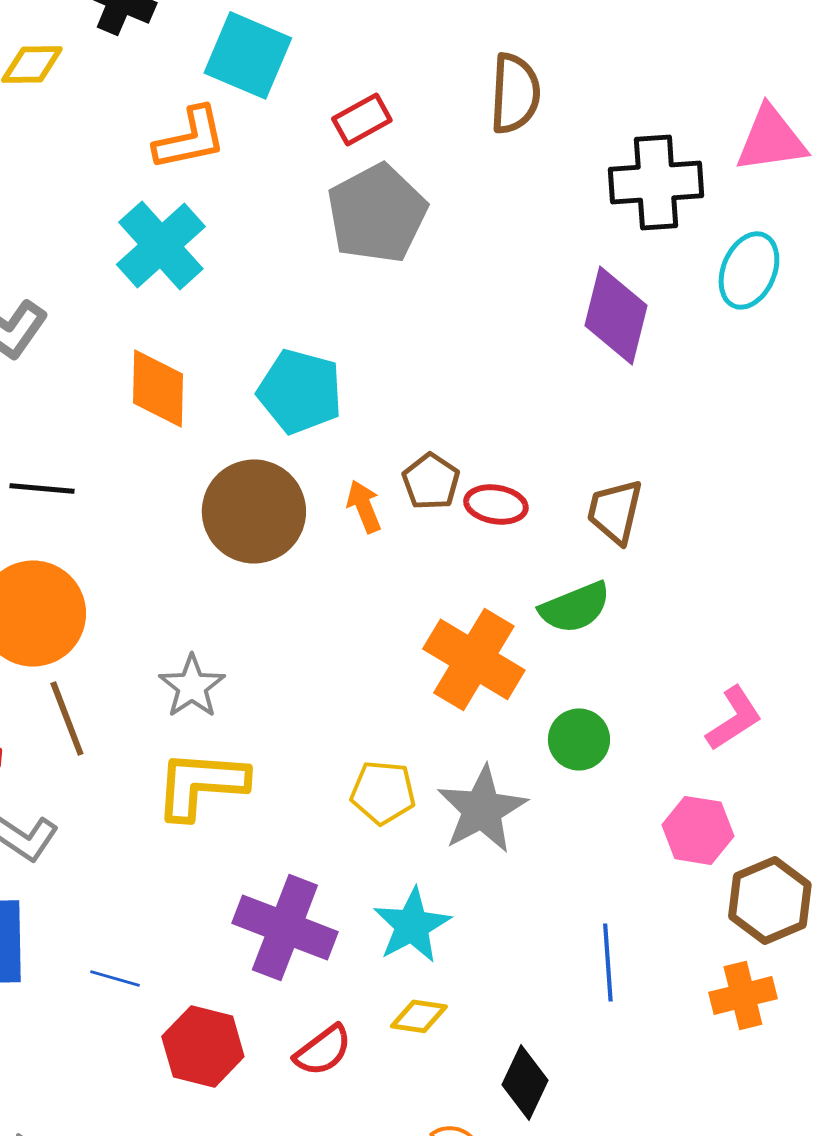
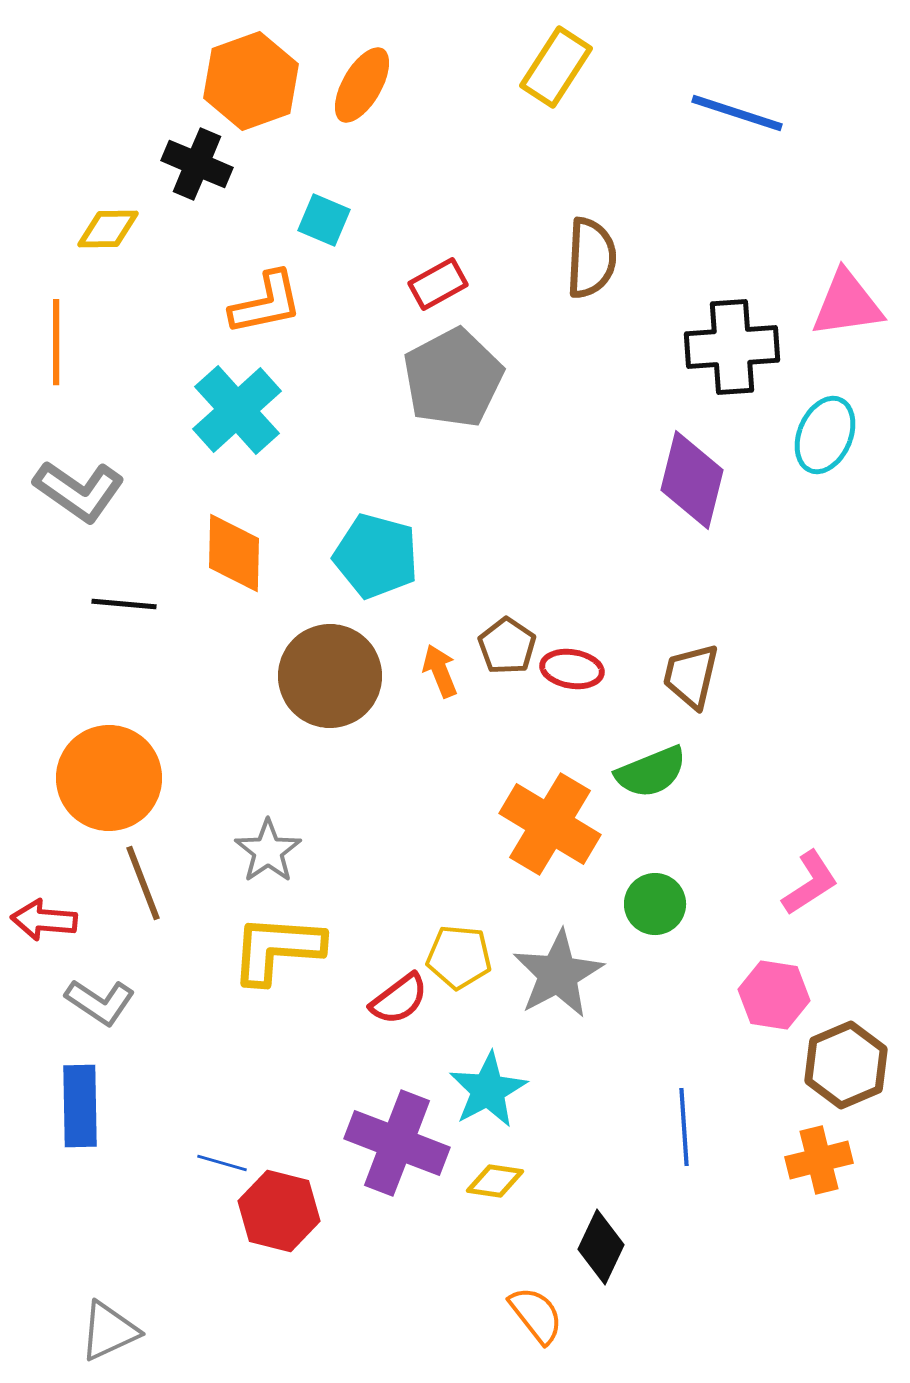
cyan square: (248, 55) -> (324, 220), size x0.6
black line: (42, 488) -> (124, 604), moved
purple cross: (285, 927) -> (397, 1143), moved
blue line: (115, 978) -> (222, 1163), moved
red semicircle: (323, 1050) -> (399, 999), moved

